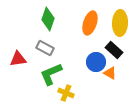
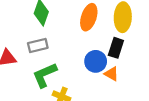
gray rectangle: (45, 48) -> (38, 46), turned -42
black rectangle: (114, 50) -> (116, 48), turned 66

